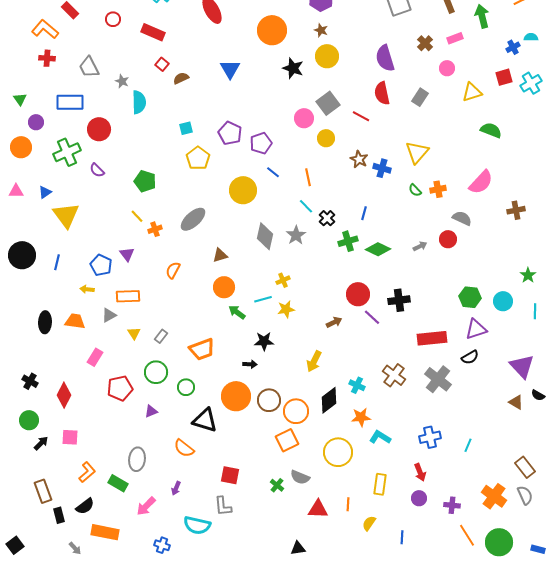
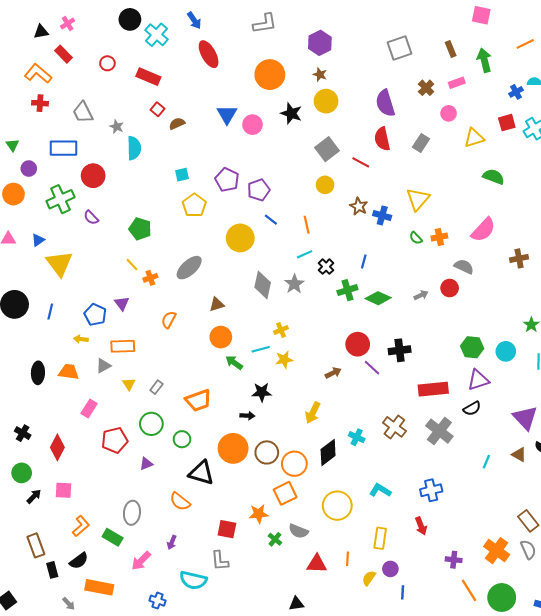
pink circle: (304, 118) -> (252, 125), moved
cyan line: (306, 206) -> (305, 254), turned -70
orange star: (361, 417) -> (259, 514), moved
cyan line: (468, 445) -> (486, 462), moved
purple circle: (419, 498) -> (390, 569), moved

